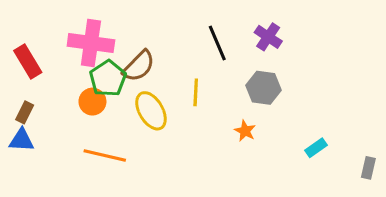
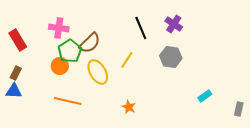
pink cross: (91, 43) -> (59, 28), size x0.7
yellow line: (196, 92) -> (127, 60), turned 30
orange star: (245, 131) -> (129, 107), moved

